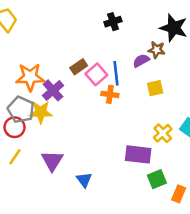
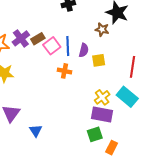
purple semicircle: (141, 61) -> (84, 50), moved, turned 128
purple cross: (53, 90) -> (21, 38), moved
orange cross: (110, 94) -> (64, 71), moved
purple rectangle: (138, 154) -> (102, 114), moved

